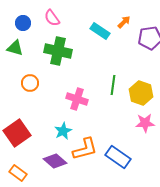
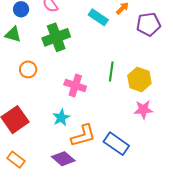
green cross: (58, 51) -> (56, 37), turned -32
purple diamond: (55, 161) -> (63, 159), moved

